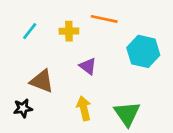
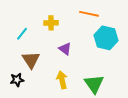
orange line: (104, 19) -> (89, 14), moved
cyan line: (30, 31) -> (22, 34), moved
brown triangle: (42, 81) -> (31, 60), turned 36

